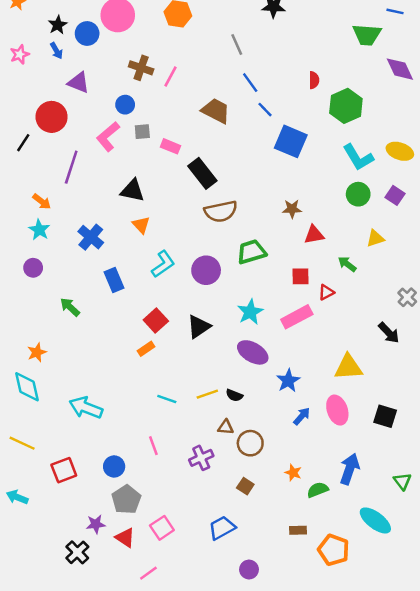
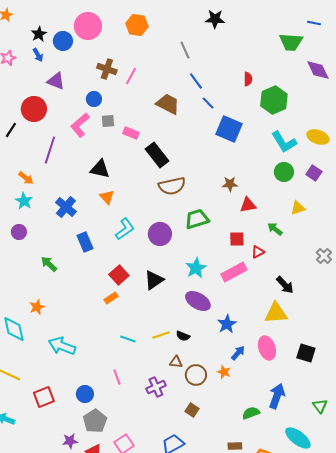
black arrow: (389, 333) -> (285, 285), moved
orange star: (37, 352) -> (37, 307), moved
orange star: (293, 473) -> (224, 372), moved

